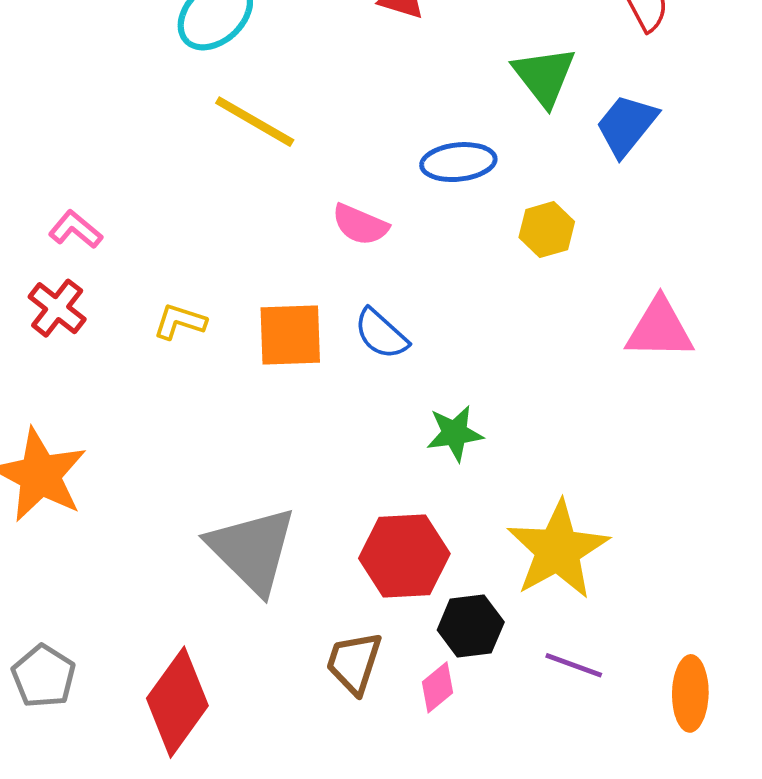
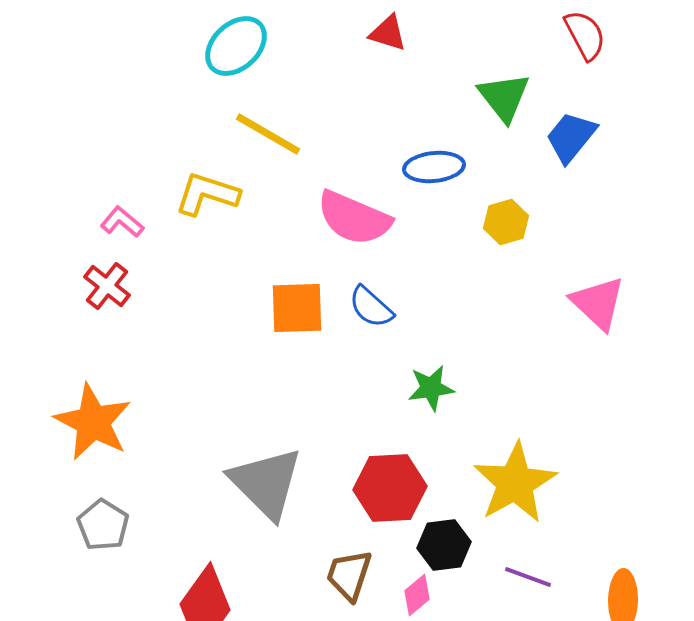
pink semicircle: (360, 225) -> (354, 218), size x1.6
yellow L-shape: (180, 322) -> (207, 194), moved, size x1.5
pink triangle: (660, 329) -> (598, 303), turned 42
gray pentagon: (44, 676) -> (103, 525), moved

